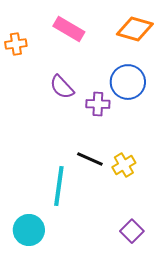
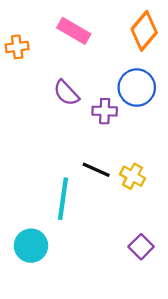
orange diamond: (135, 29) -> (144, 31), turned -66
yellow cross: (124, 165) -> (132, 176), turned -30

